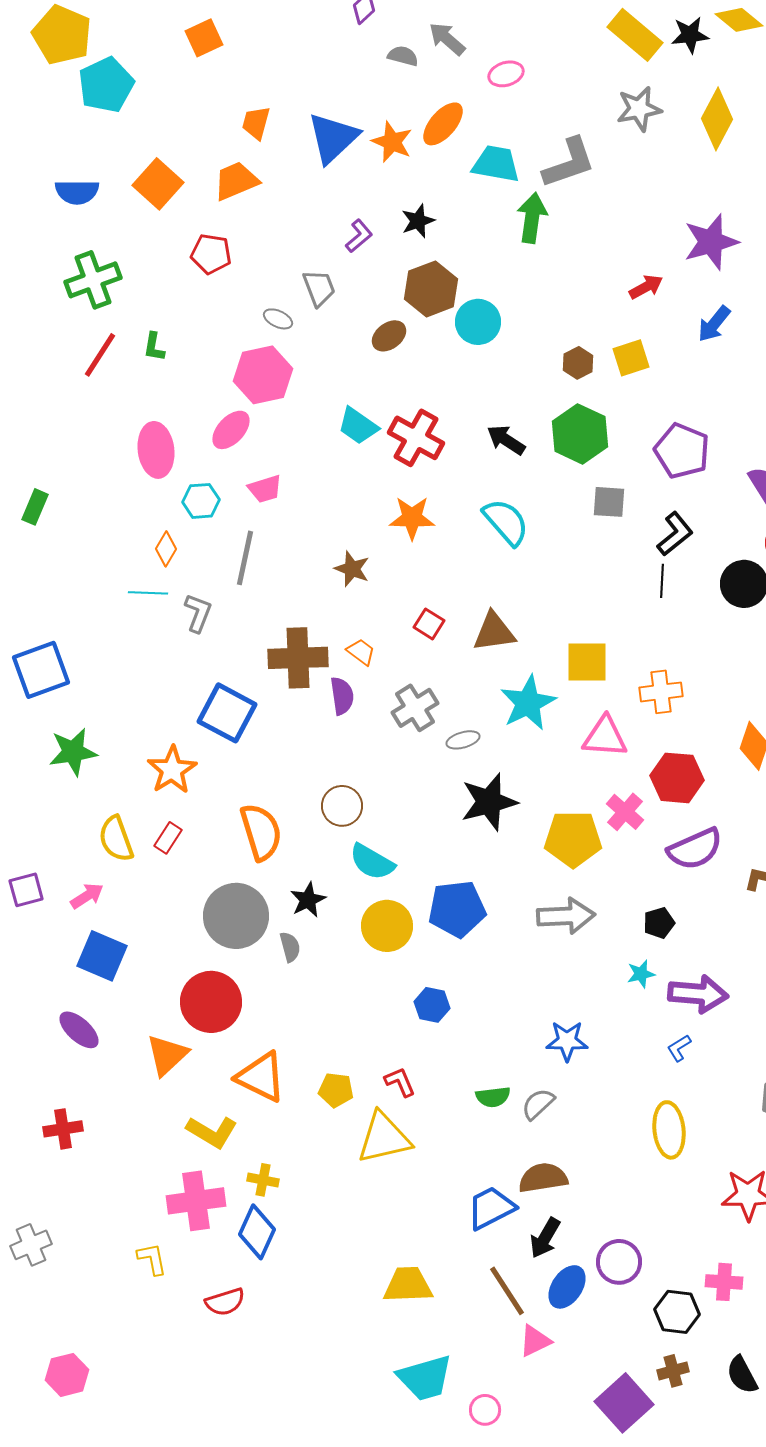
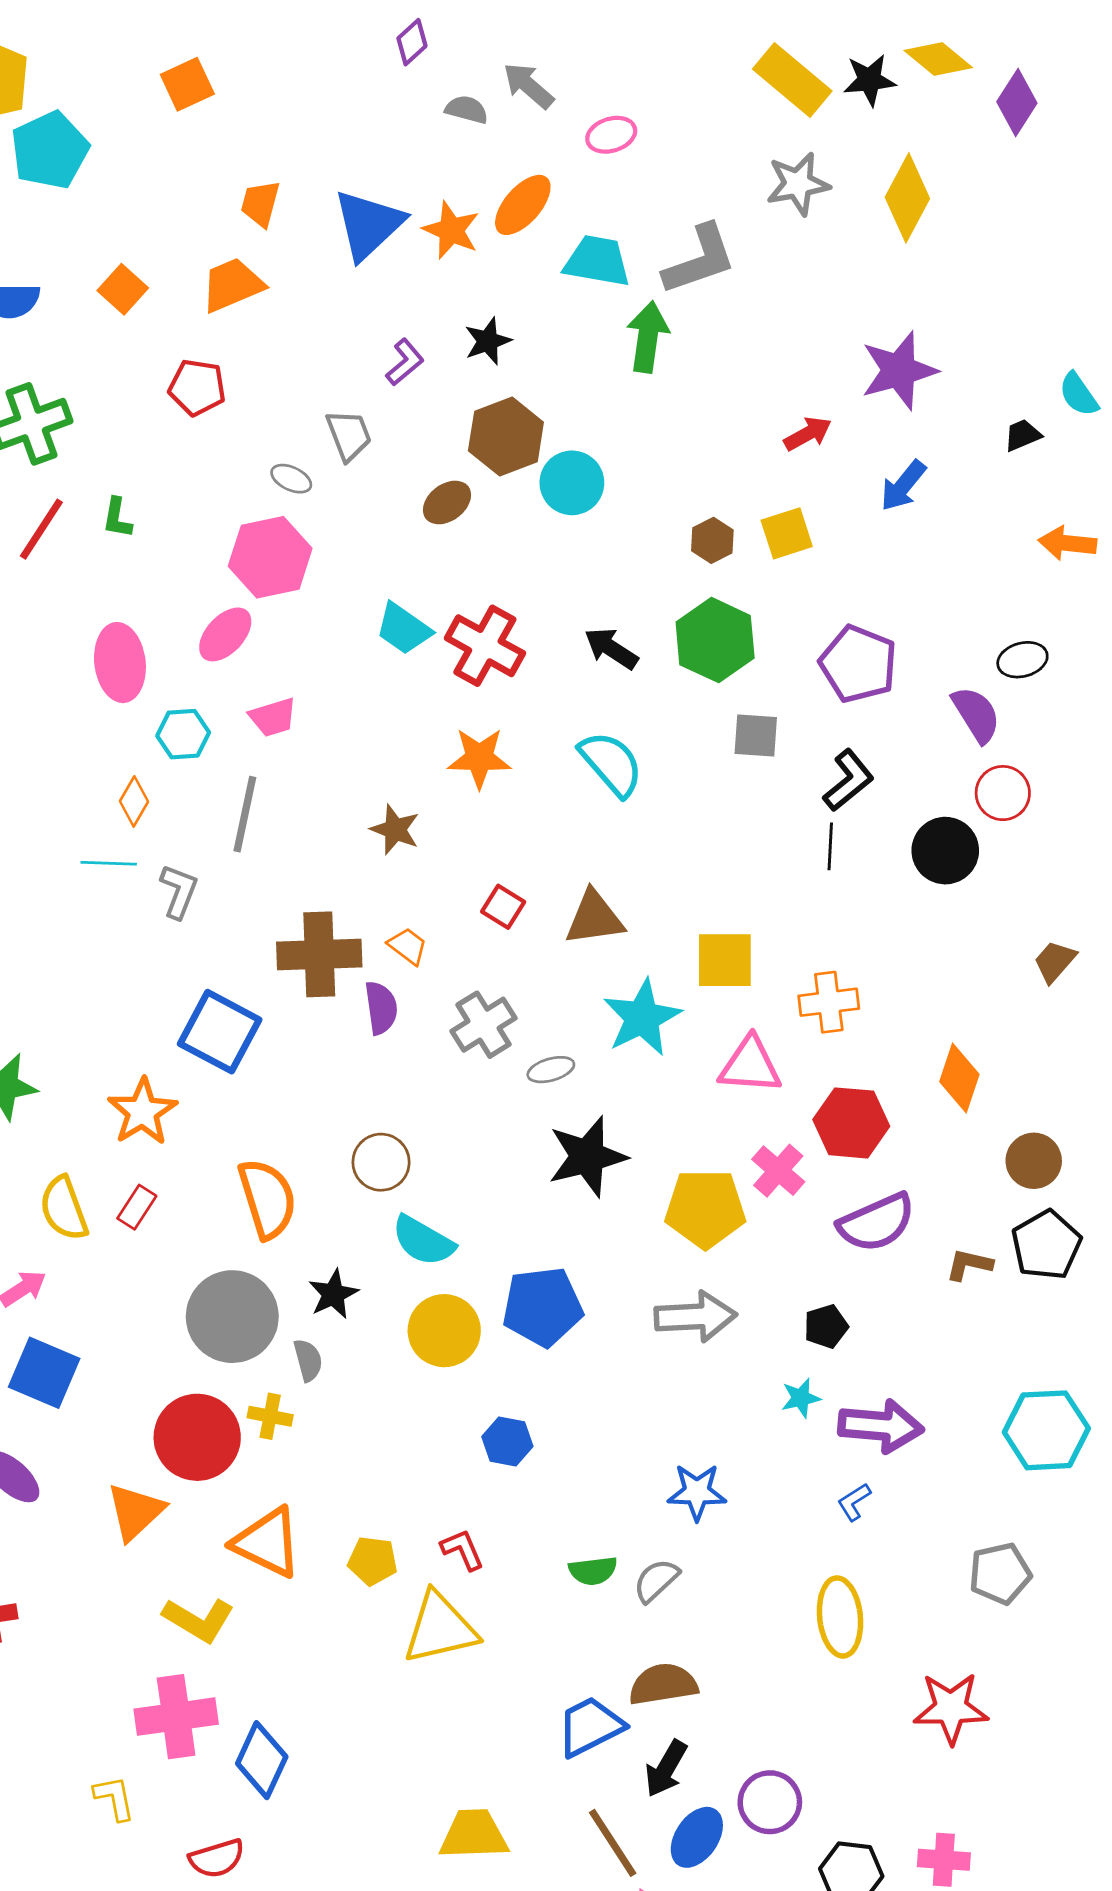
orange square: (158, 184) -> (123, 289), size x0.7
yellow cross: (263, 1180) -> (270, 1416), moved
pink cross: (724, 1282) -> (944, 1860), moved

